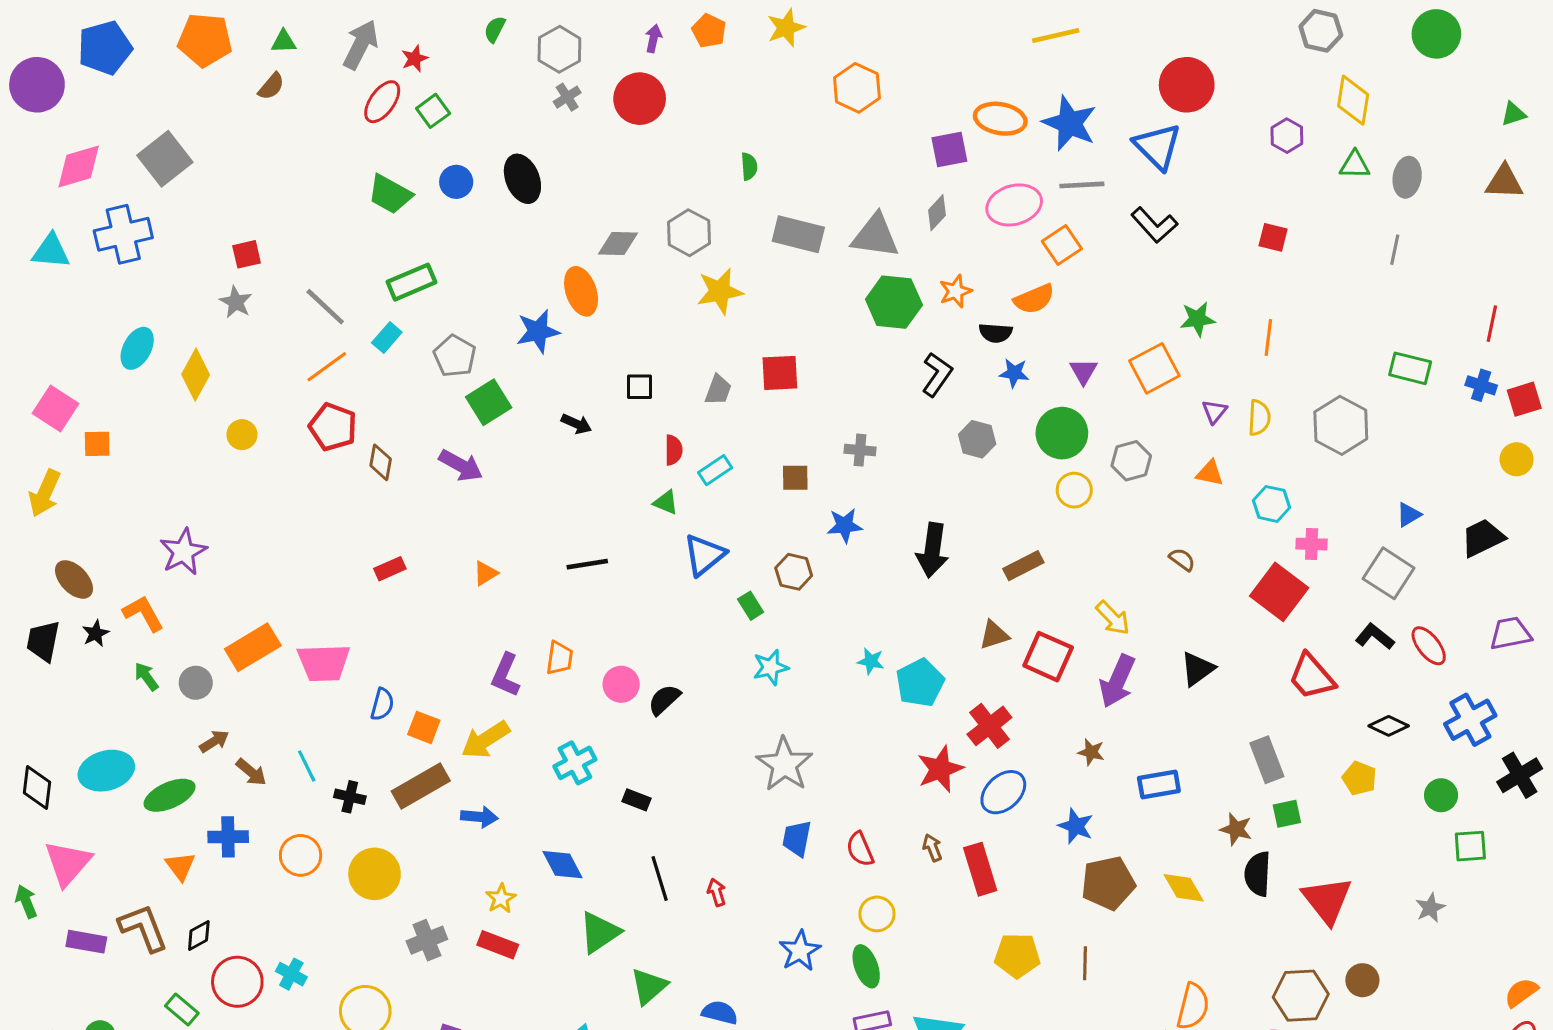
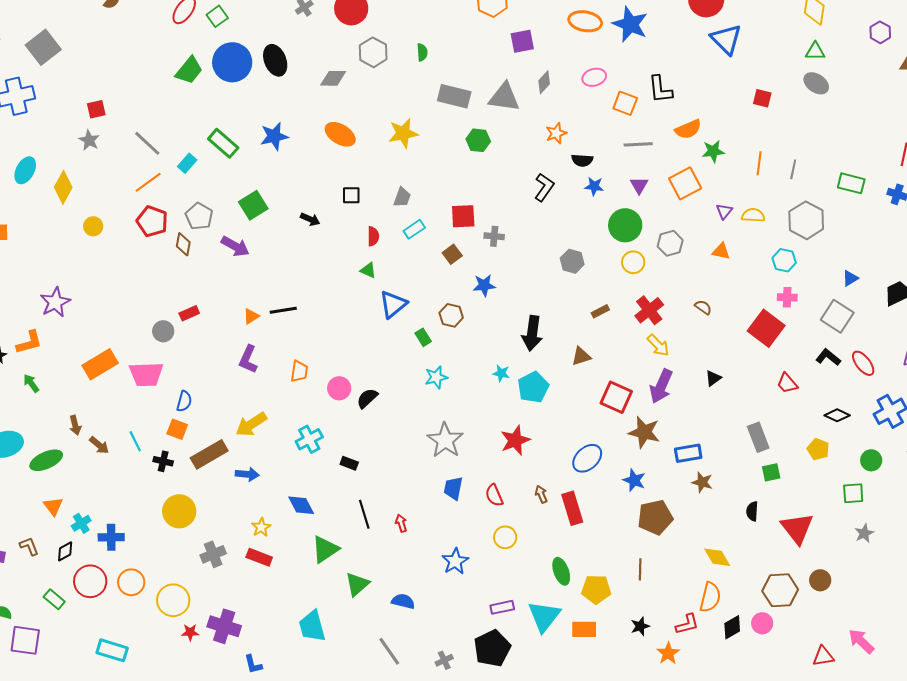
purple hexagon: (1287, 136) -> (880, 32), moved
blue triangle: (1157, 146) -> (726, 39), moved
purple square: (949, 149) -> (522, 41), moved
gray ellipse: (1407, 177) -> (816, 83), moved, turned -65
blue circle: (456, 182) -> (232, 62), size x1.8
gray line: (1082, 185) -> (638, 144), moved
green trapezoid: (390, 194) -> (189, 70), turned -80
pink ellipse: (1014, 205) -> (594, 77), size x0.7
black L-shape: (1154, 225) -> (660, 89), moved, turned 36
gray hexagon: (689, 233) -> (373, 52), moved
gray diamond: (618, 244) -> (333, 78), moved
orange square: (1062, 245) -> (625, 103), turned -35
gray line: (1395, 250) -> (793, 169), moved
green rectangle: (411, 282) -> (223, 143), moved, turned 64
orange ellipse: (581, 291) -> (340, 134), moved, turned -40
orange semicircle: (1034, 299) -> (688, 129), moved
green hexagon: (894, 302) -> (478, 140), moved, size x0.7
blue star: (538, 331) -> (274, 136), moved
gray pentagon: (455, 356) -> (199, 216), moved
red square: (780, 373) -> (463, 216), moved
yellow semicircle: (1259, 418) -> (753, 215), turned -90
gray hexagon: (977, 439) -> (572, 261), moved
cyan rectangle: (715, 470) -> (414, 229), moved
brown square: (795, 478) -> (452, 254), turned -36
cyan hexagon: (1271, 504) -> (784, 260), moved
black arrow: (932, 550) -> (532, 333), moved
black line: (587, 564) -> (283, 310), moved
brown rectangle: (1023, 566) -> (600, 311), size x0.7
orange L-shape: (143, 613) -> (29, 342), turned 104
red square: (1048, 657) -> (616, 397), moved
black triangle: (1198, 669) -> (713, 378), size x0.7
purple L-shape: (506, 675) -> (248, 359), moved
red trapezoid: (1312, 677) -> (787, 383), size x0.7
gray circle: (196, 683) -> (163, 331), moved
red cross: (989, 726) -> (649, 310), moved
orange square: (424, 727) -> (177, 429), moved
brown arrow: (214, 741) -> (75, 425), turned 108
brown star: (1091, 752) -> (644, 432), size x1.8
red star: (940, 769) -> (515, 440), moved
brown star: (1236, 829) -> (702, 482), moved
blue cross: (228, 837) -> (111, 537), moved
green square: (1470, 846) -> (853, 493), moved
orange circle: (301, 855) -> (131, 582), moved
black semicircle: (1258, 874) -> (752, 511), size x0.7
yellow diamond: (1184, 888) -> (717, 557), moved
brown L-shape: (143, 928) -> (29, 546), size x0.6
yellow pentagon: (1017, 956) -> (596, 589), moved
green ellipse: (866, 966) -> (561, 571), moved
cyan cross: (291, 974) -> (81, 523), moved, turned 30

